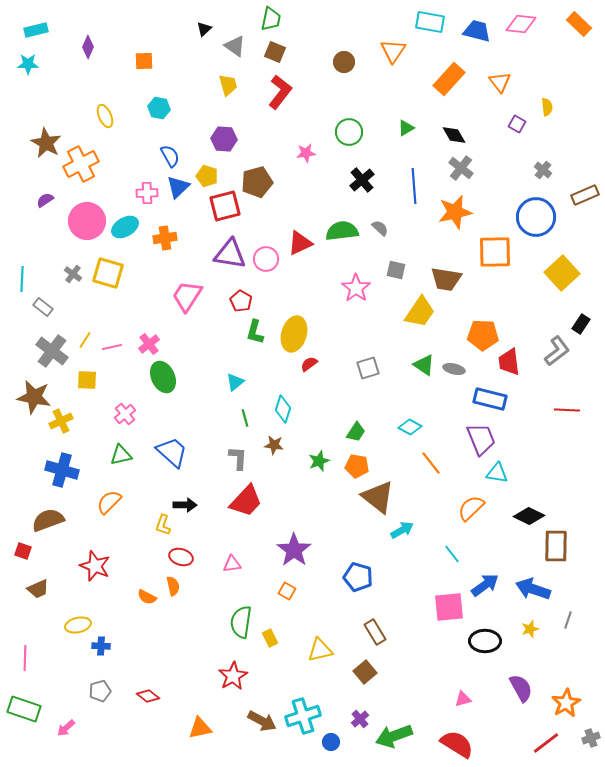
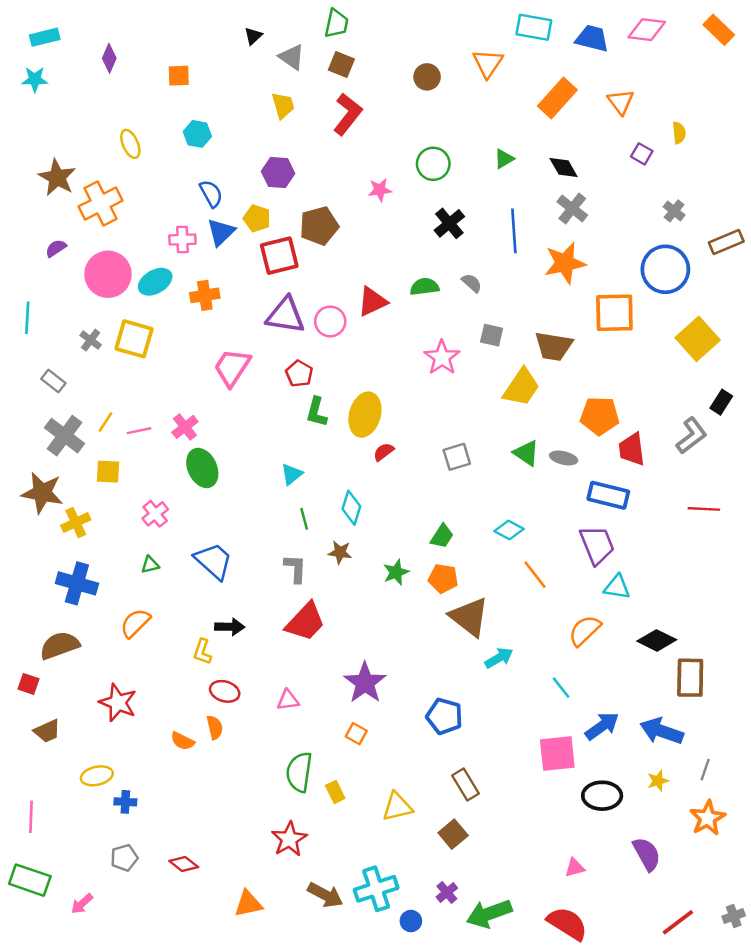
green semicircle: (342, 231) -> (425, 287), size x0.7
cyan line: (22, 279) -> (27, 318), moved
green triangle: (121, 455) -> (150, 565), size x0.7
orange star: (566, 703) -> (708, 818), moved

